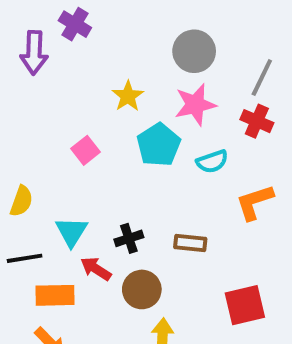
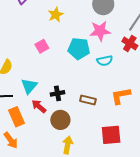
yellow star: (128, 96) -> (56, 15), moved
cyan pentagon: (159, 145) -> (79, 49), turned 30
orange L-shape: (255, 202) -> (121, 96), moved
orange rectangle: (55, 295) -> (16, 117), turned 60

